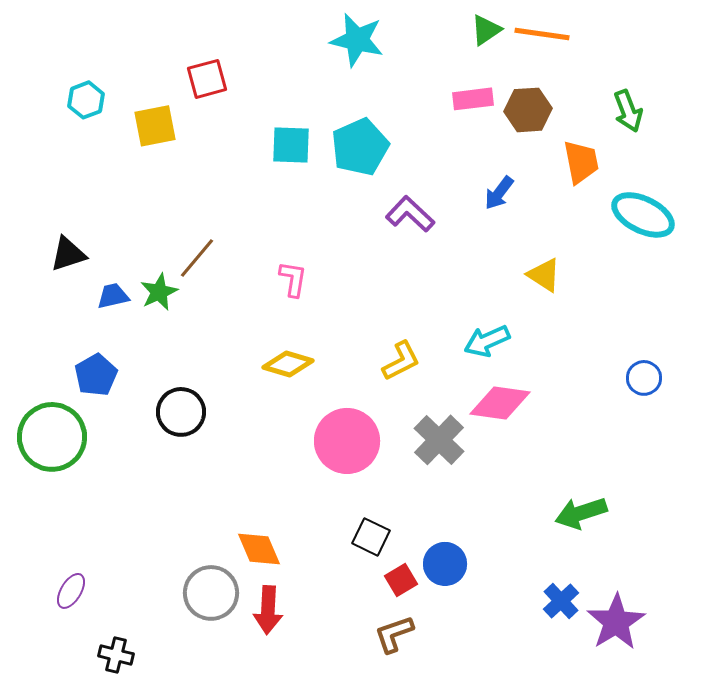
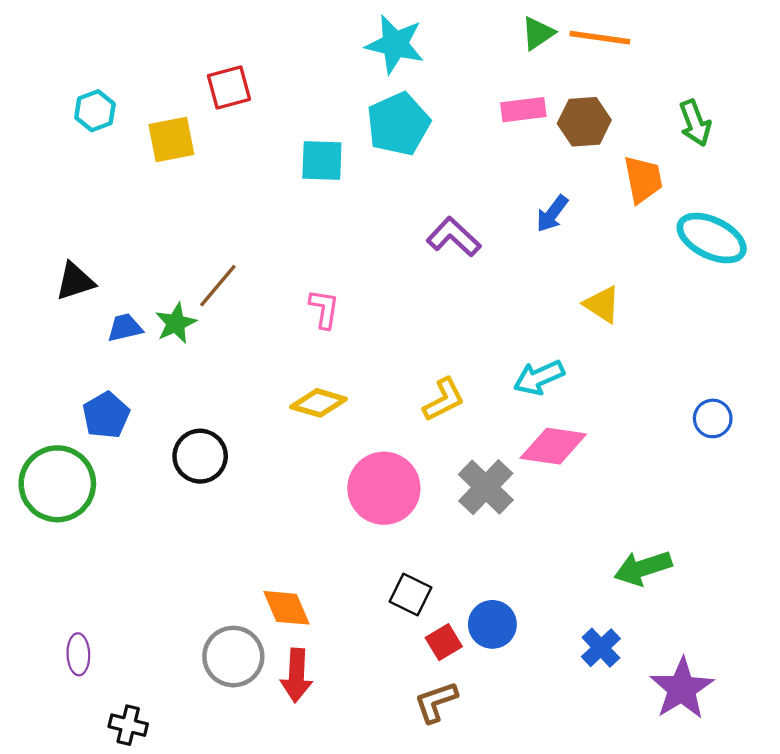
cyan pentagon: (360, 147) -> (398, 124), moved
purple ellipse: (71, 591) -> (78, 654), turned -33
blue cross: (561, 601) -> (601, 648), moved

